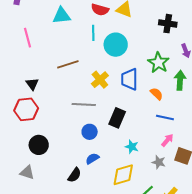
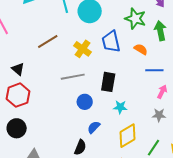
black circle: (39, 145) -> (17, 128), moved
cyan star: (132, 147) -> (120, 107), moved

